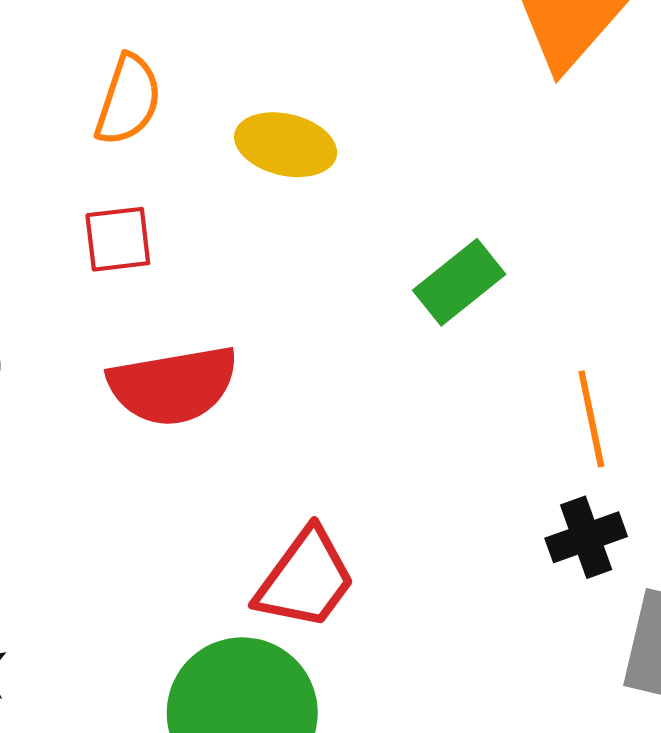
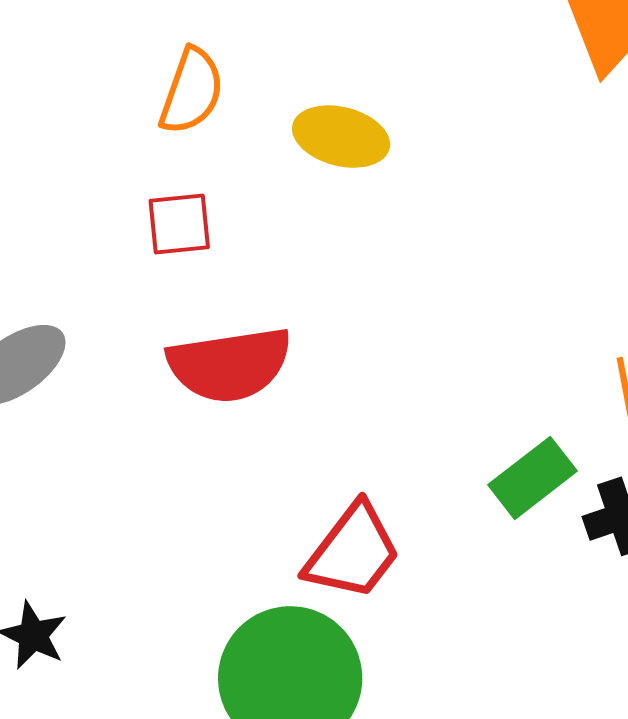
green rectangle: (459, 282) -> (533, 478), moved

